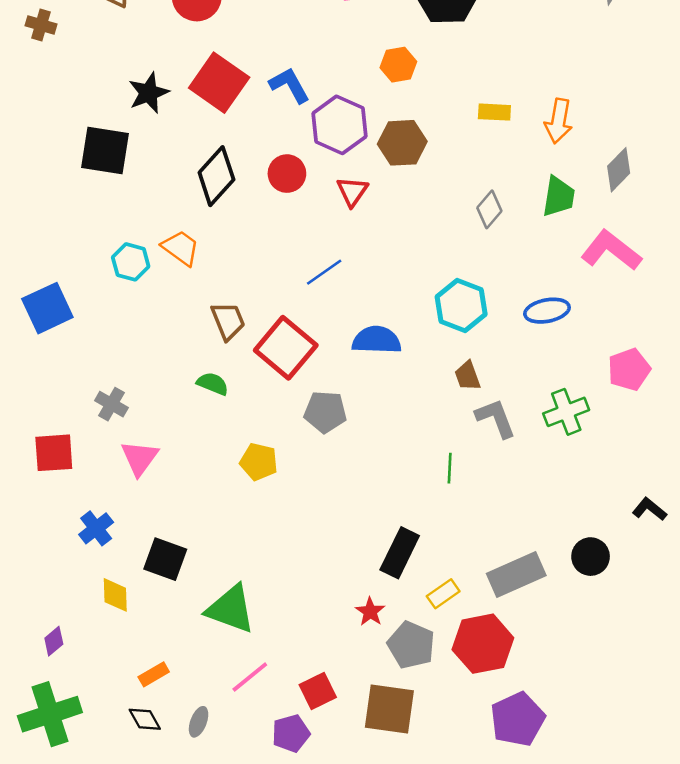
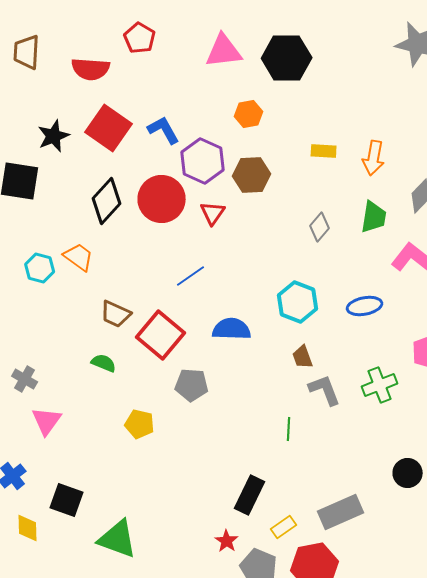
red circle: (287, 174) -> (162, 199), size x1.6
brown trapezoid: (228, 321) -> (116, 314), turned 136
black circle: (591, 557) -> (408, 473), moved

